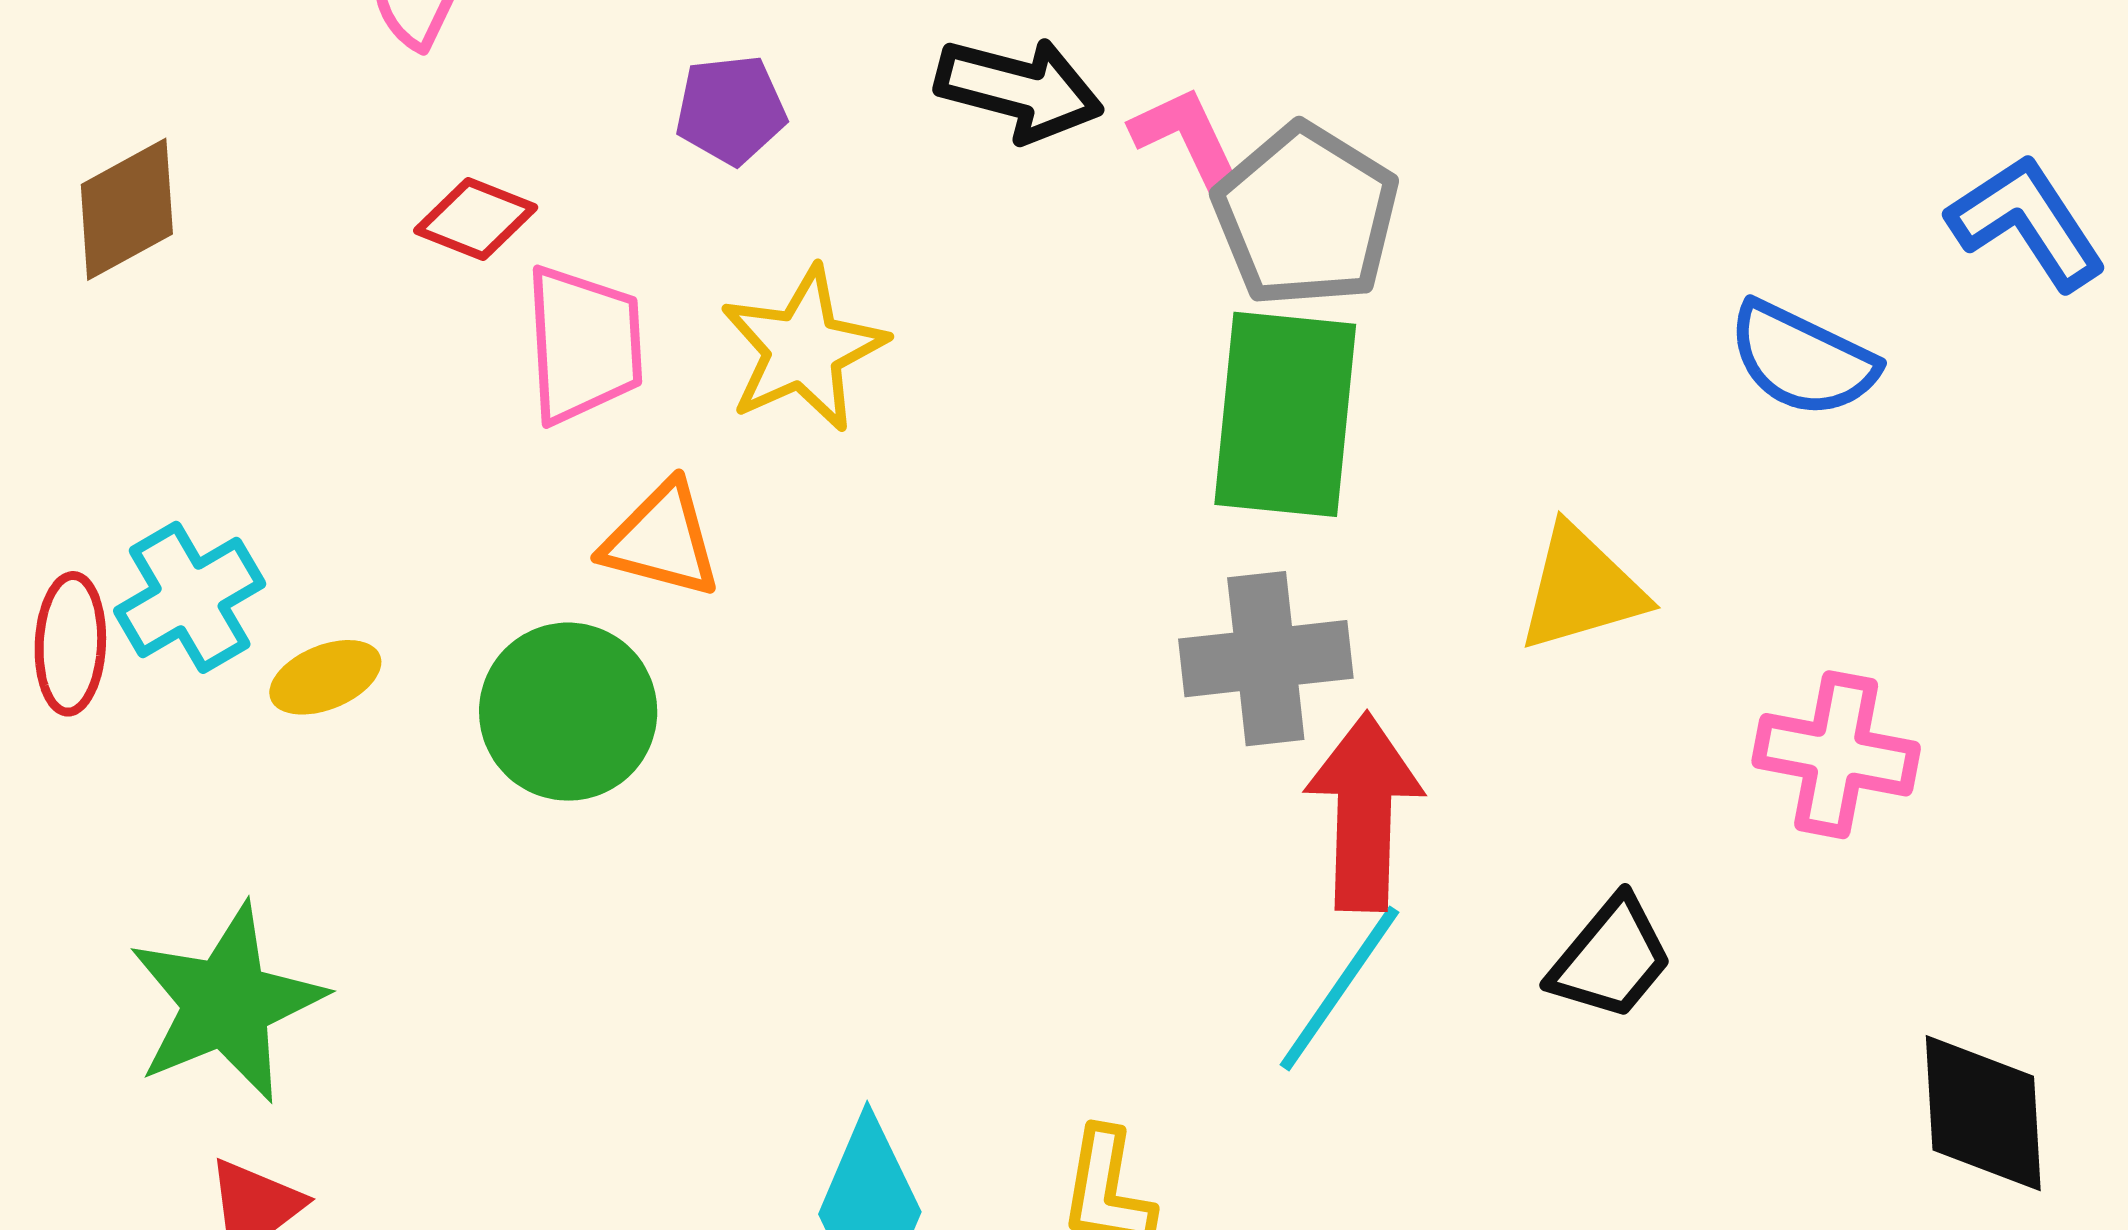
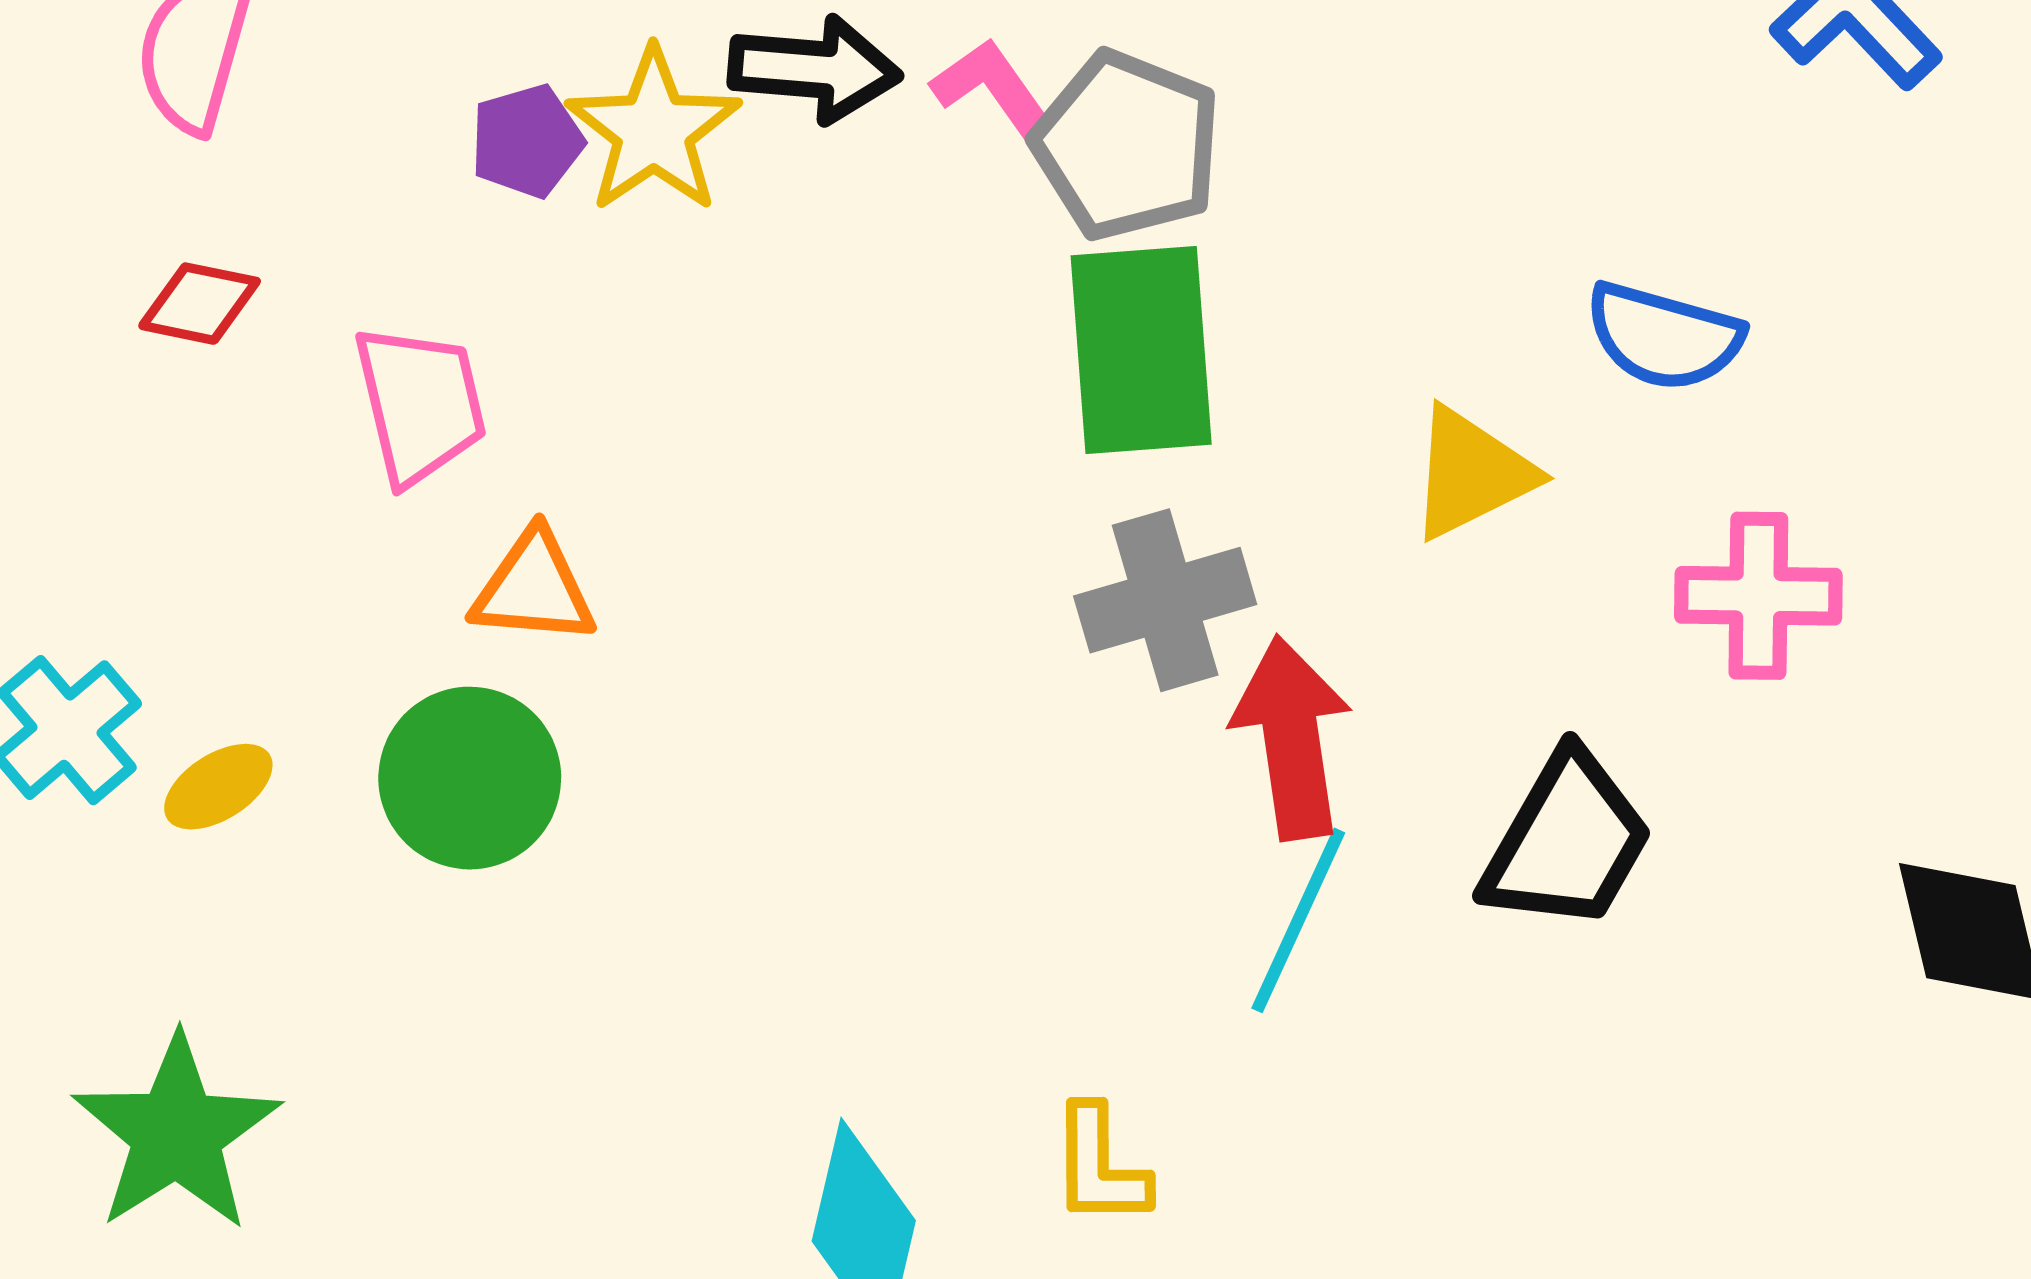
red diamond: (476, 219) -> (200, 304), moved
yellow star: (803, 349) -> (654, 131), moved
blue semicircle: (1802, 359) -> (1664, 336), moved
black trapezoid: (1611, 958) -> (1567, 842), size x1.4

